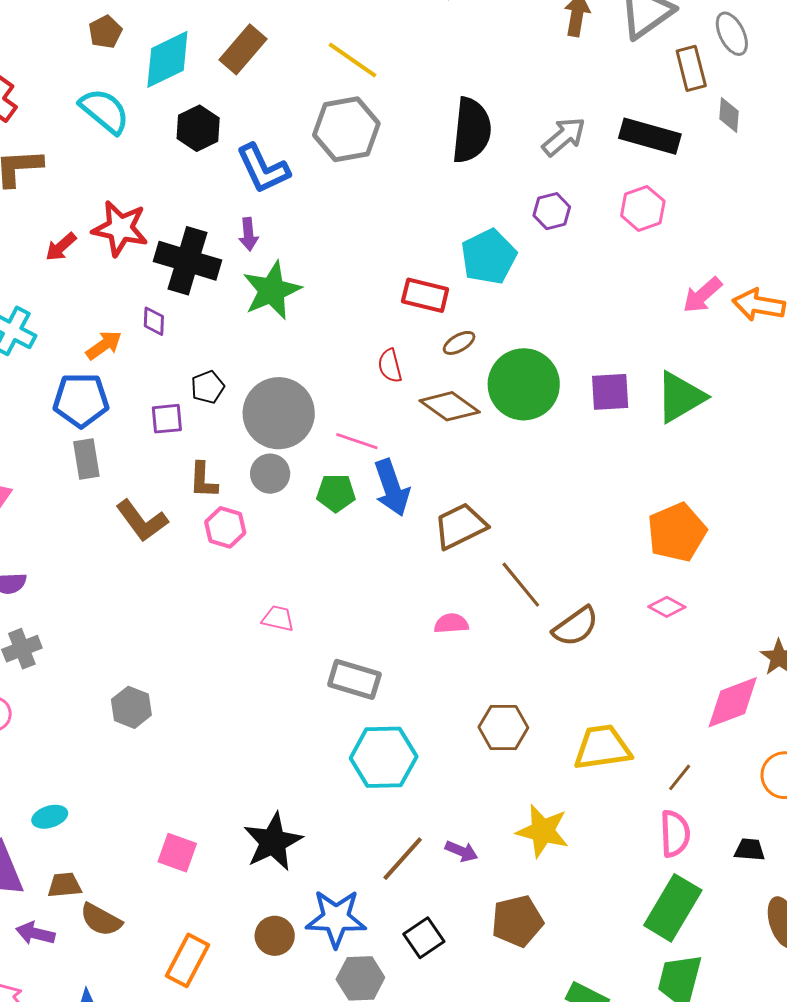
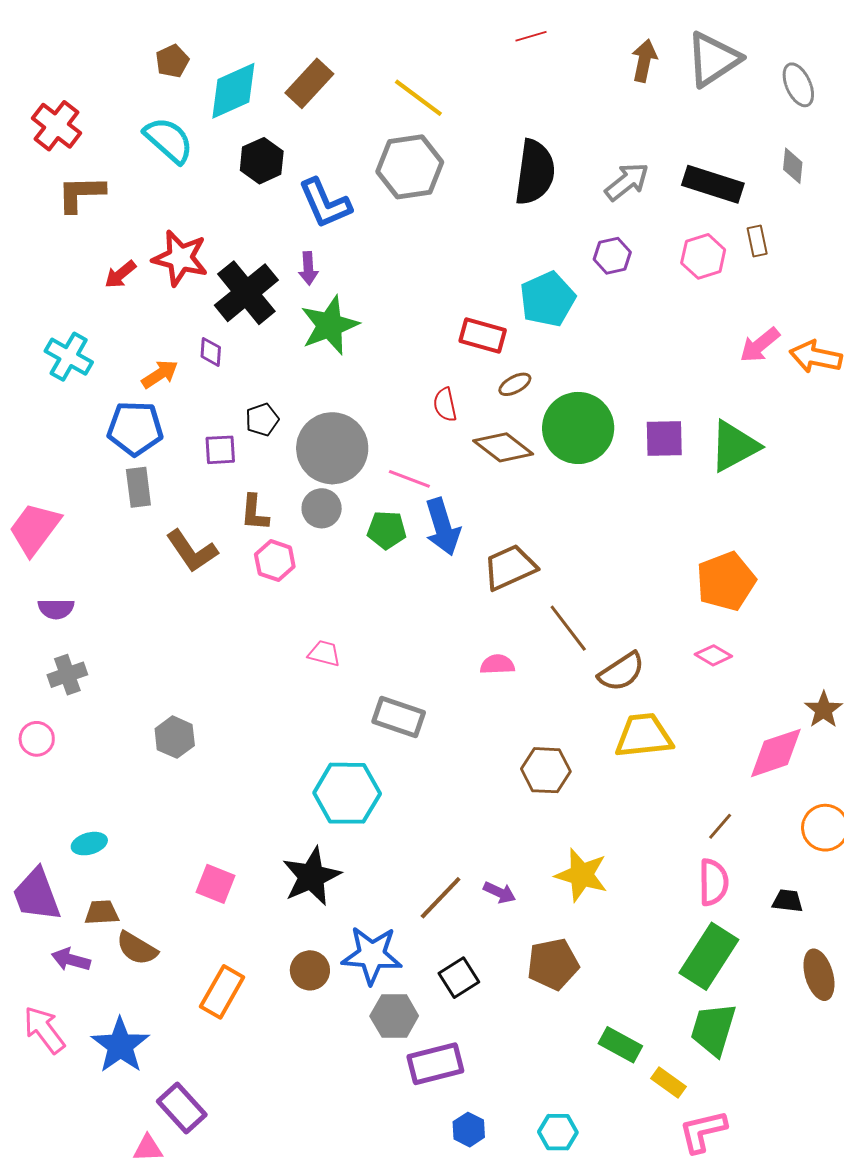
brown rectangle: (691, 68) -> (757, 241), moved, size x0.7
black cross: (188, 261) -> (246, 293), turned 32
yellow trapezoid: (602, 747) -> (644, 736), moved
cyan hexagon: (384, 757) -> (347, 793), moved

